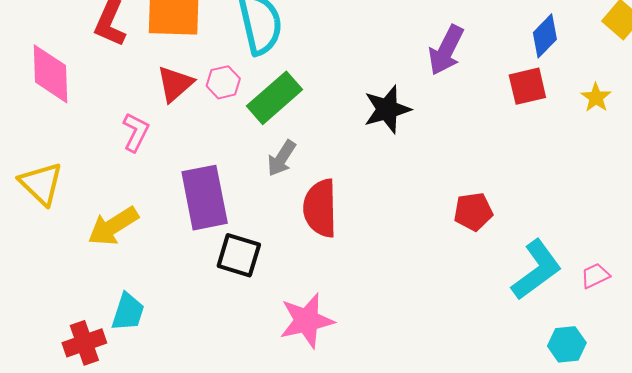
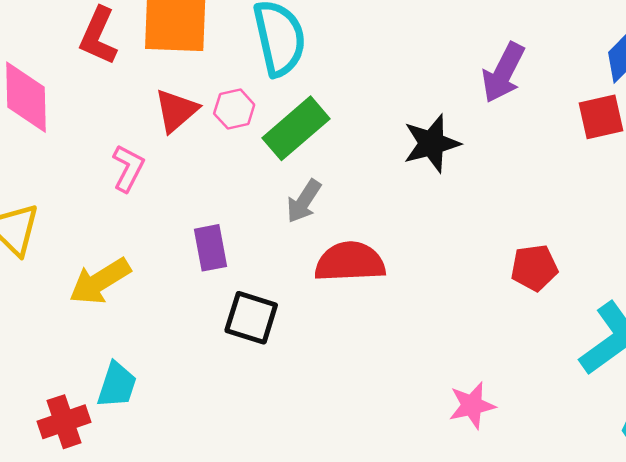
purple rectangle: (205, 198) -> (211, 248), size x0.6
red semicircle: (320, 208) -> (350, 262), turned 88
pink star: (307, 321) -> (472, 405), moved, size x0.7

